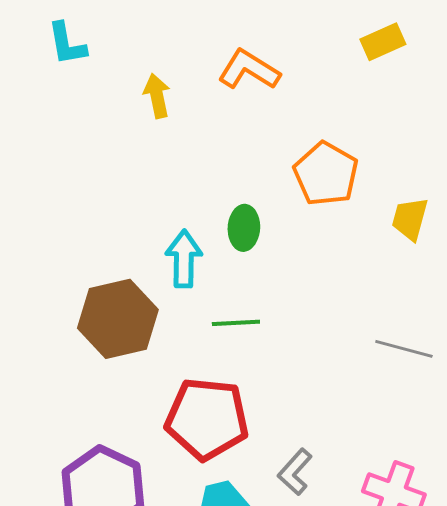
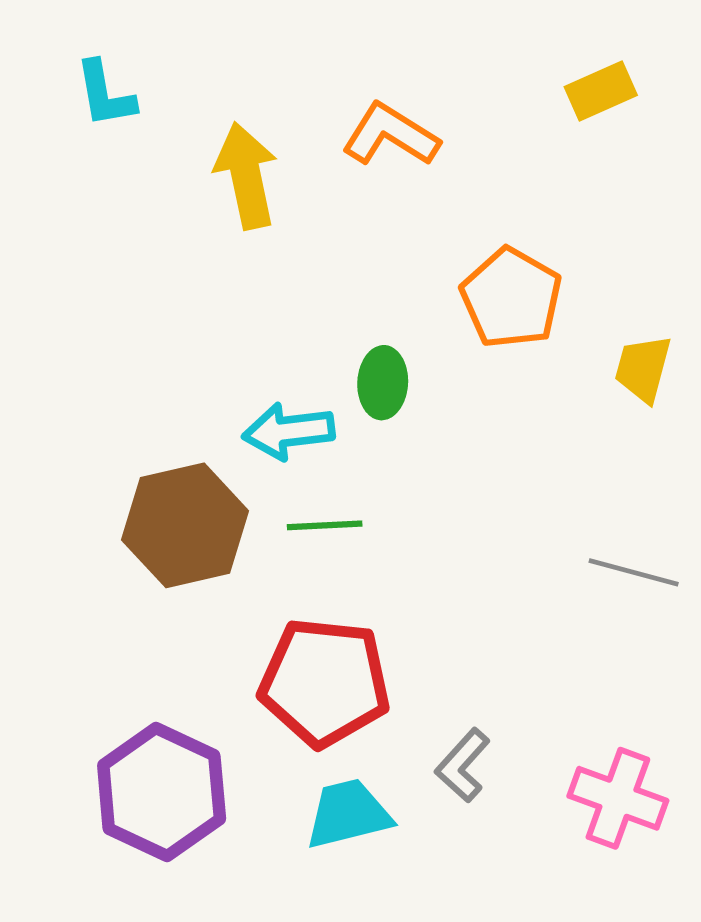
yellow arrow: (157, 96) -> (246, 176), size x1.5
cyan arrow: (184, 259) -> (289, 431), turned -98
green line: (236, 323) -> (325, 525), moved

